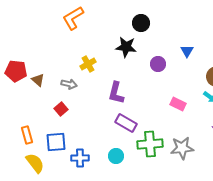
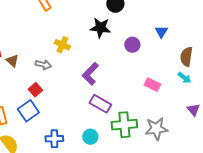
yellow cross: (88, 64) -> (62, 45), turned -35
purple L-shape: (116, 93) -> (90, 74), turned 30
blue square: (56, 142) -> (28, 111), moved, turned -30

